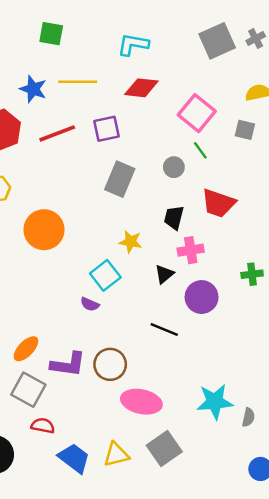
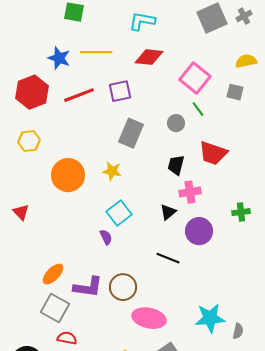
yellow star: (131, 242) -> (112, 171), moved
purple semicircle: (90, 304) -> (106, 237), turned -140

